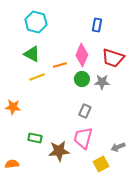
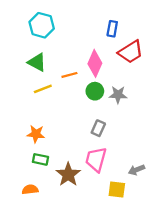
red trapezoid: (113, 58) -> (131, 52), moved, turned -50
orange star: (13, 107) -> (36, 134), moved
brown star: (59, 151) -> (68, 174), turned -30
orange semicircle: (12, 164) -> (30, 189), moved
yellow square: (101, 164) -> (117, 189), turned 35

